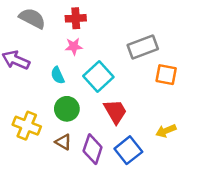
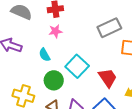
cyan square: (98, 76) -> (77, 66), moved
red trapezoid: (115, 111) -> (108, 78), moved

